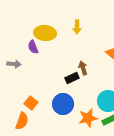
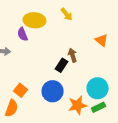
yellow arrow: (77, 27) -> (67, 14), turned -40
black rectangle: (72, 78) -> (62, 65), turned -32

